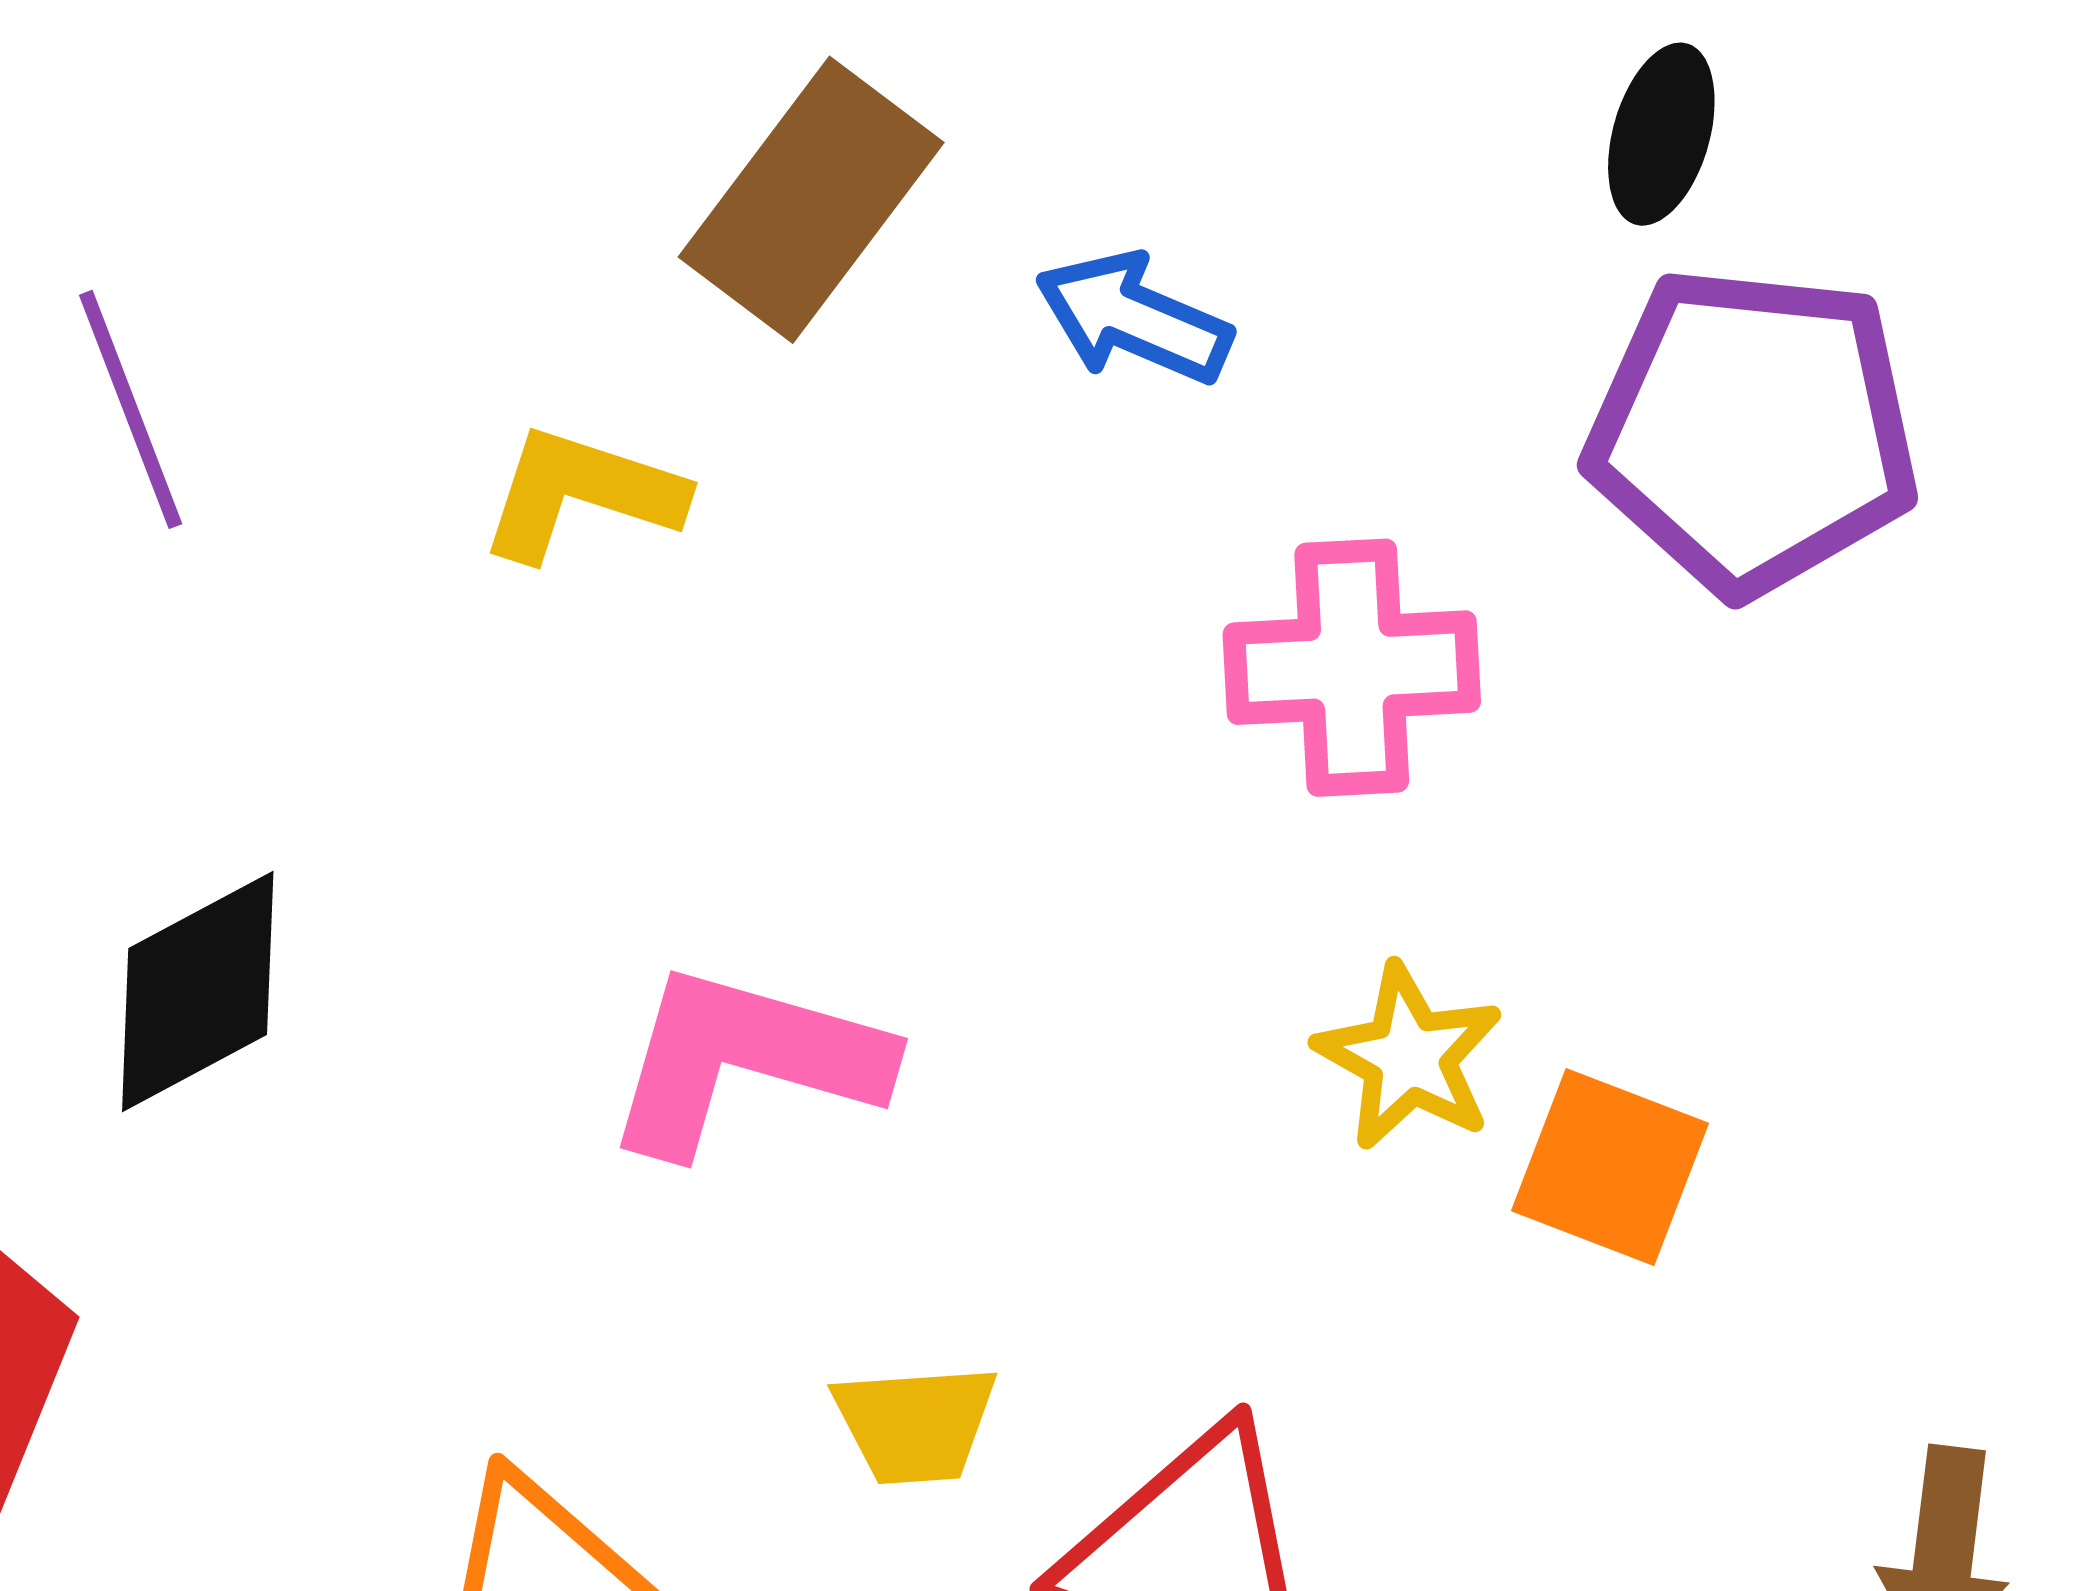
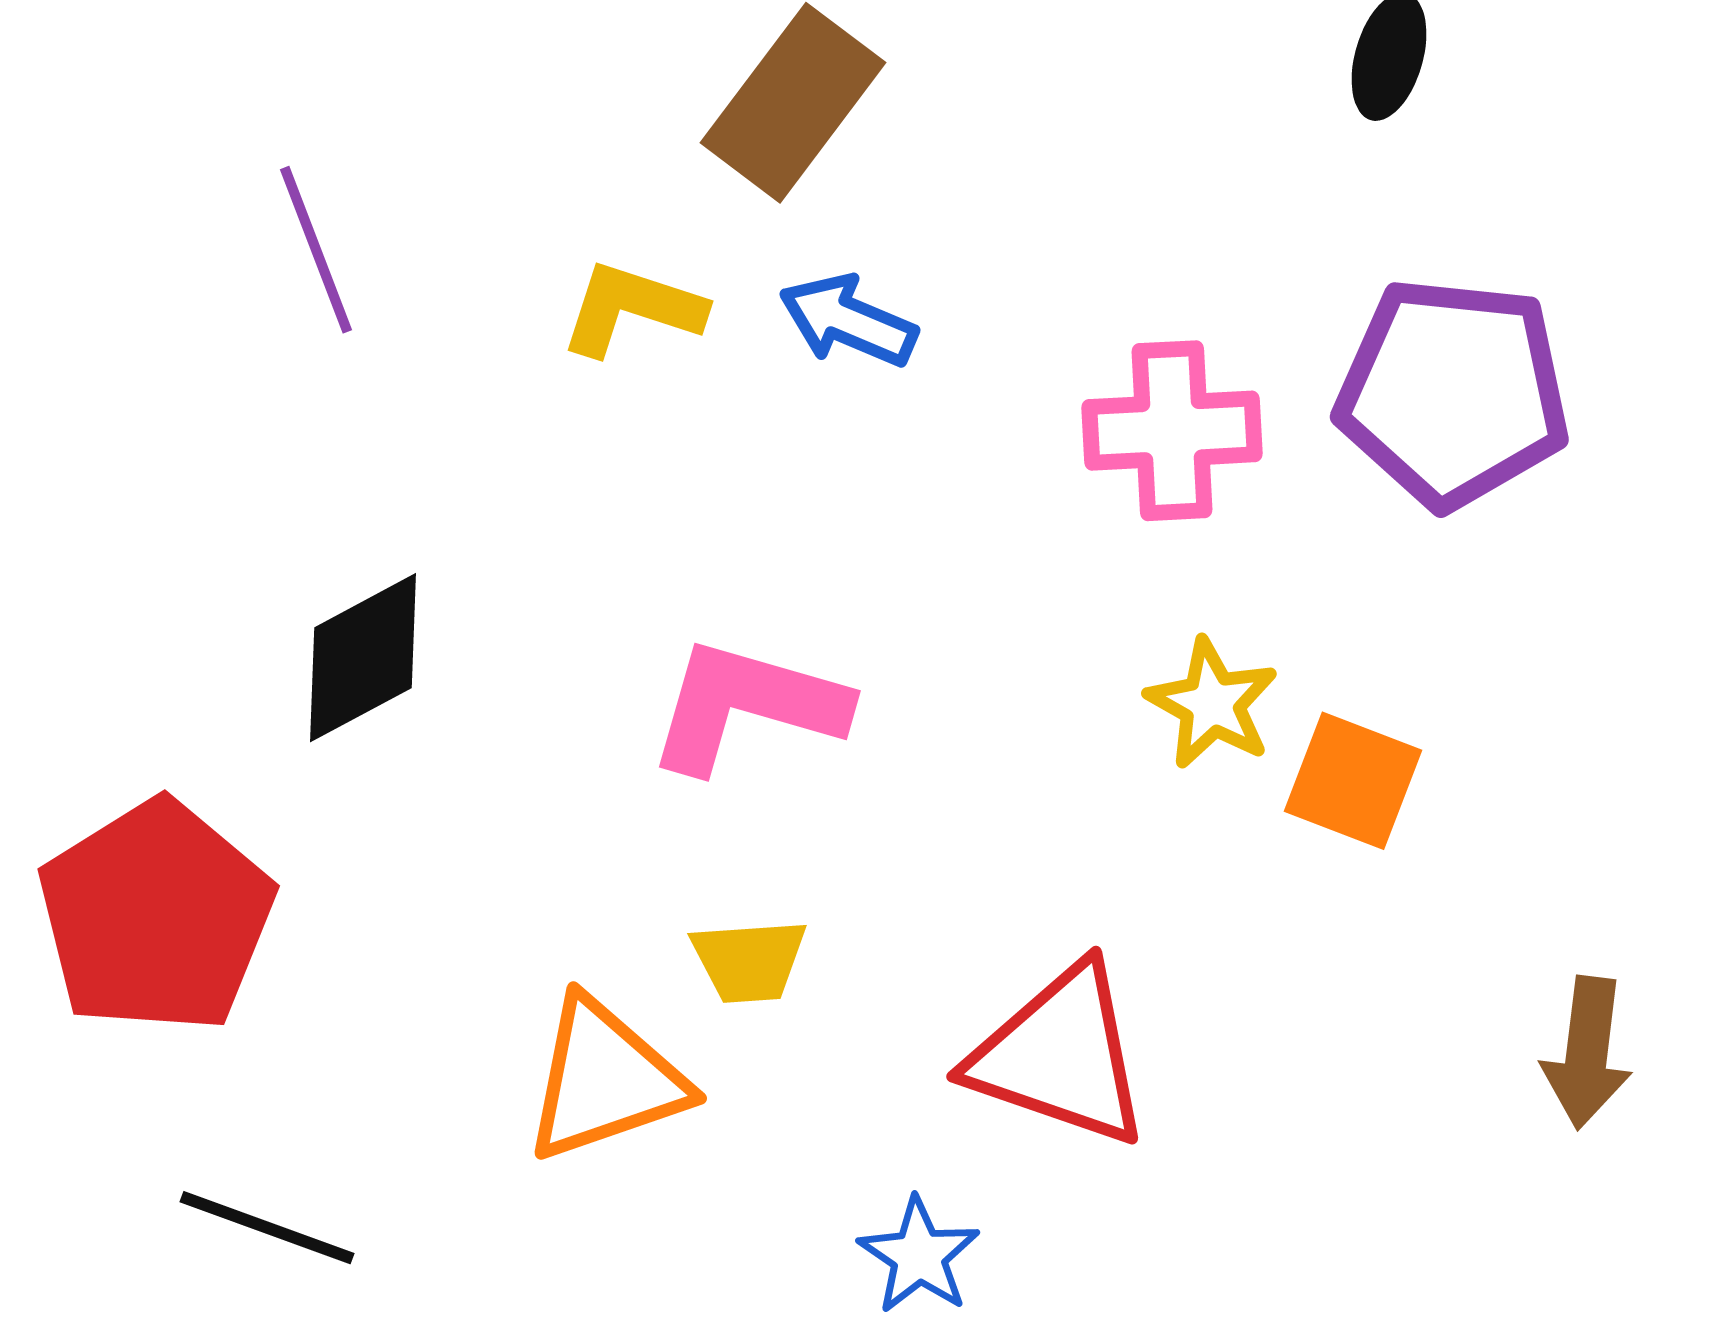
blue arrow: (1134, 318) -> (848, 321), moved
purple pentagon: (1753, 431) -> (1453, 393), moved
yellow trapezoid: (915, 1424) -> (749, 961), moved

